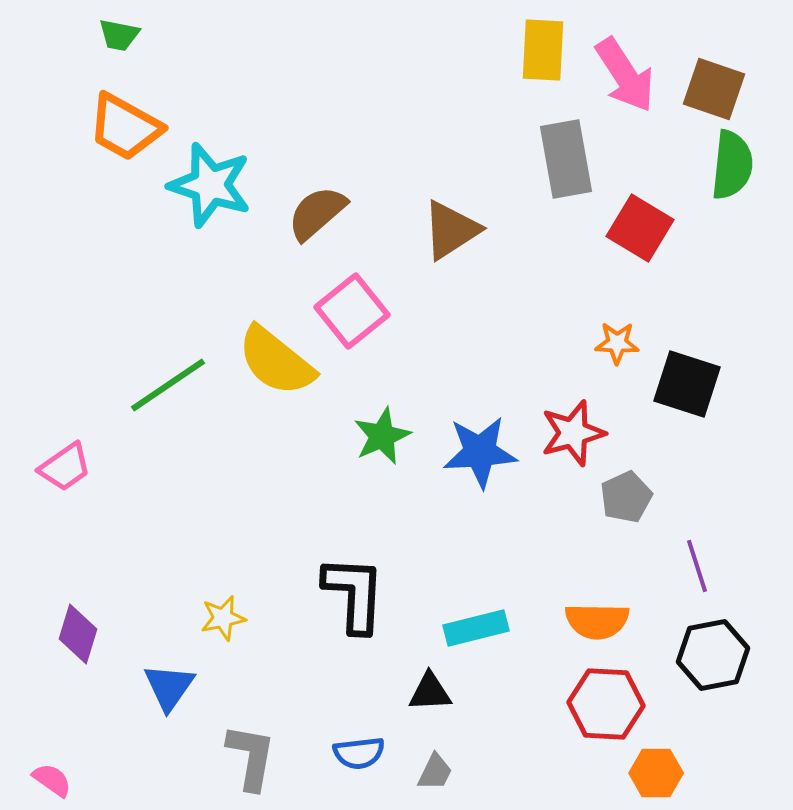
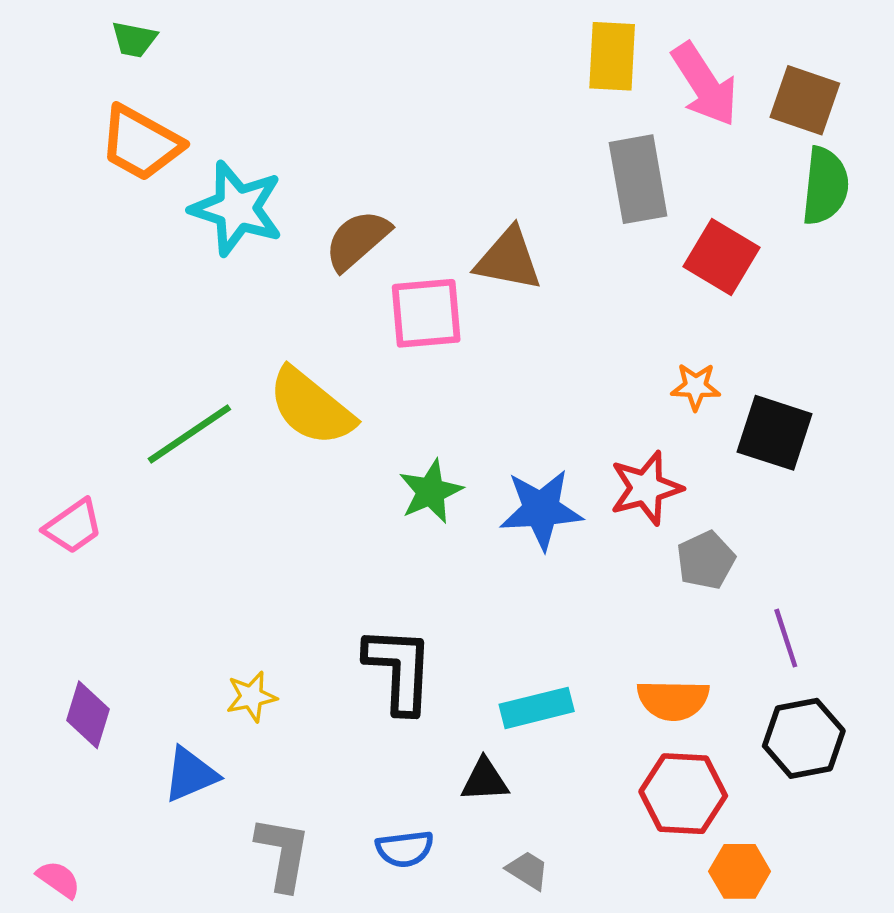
brown triangle: (451, 230) -> (508, 259), turned 44
pink square: (352, 311) -> (426, 313), moved, turned 34
blue triangle: (169, 687) -> (191, 774), turned 32
gray trapezoid: (435, 772) -> (528, 870), moved, turned -84

